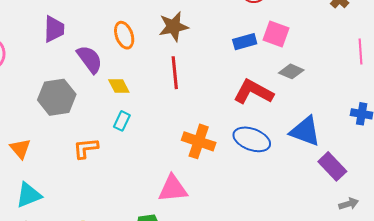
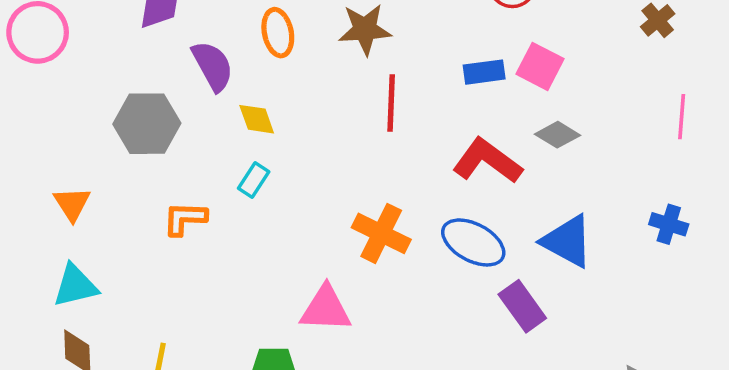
red line: (175, 73) -> (391, 103), moved
purple rectangle: (332, 166) -> (522, 306), moved

